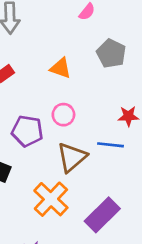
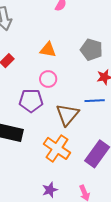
gray pentagon: (111, 53) -> (91, 50), moved
pink circle: (63, 115) -> (48, 79), moved

